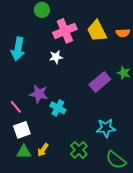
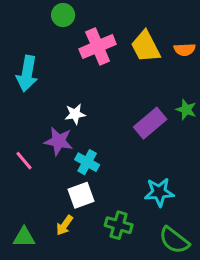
white star: (56, 57) -> (75, 114), moved
white square: (22, 130) -> (81, 195), moved
green cross: (79, 150) -> (119, 225), turned -30
green triangle: (24, 152) -> (24, 237), moved

